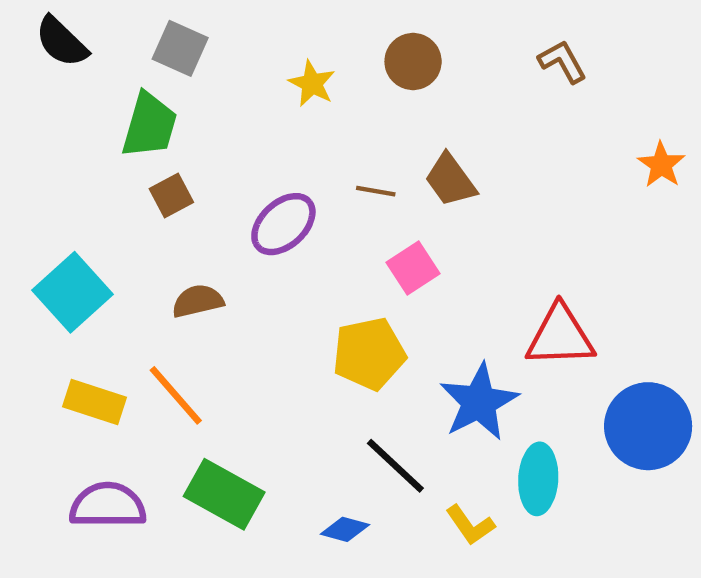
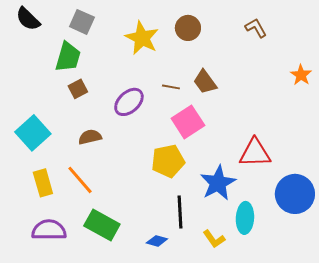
yellow star: (312, 83) -> (142, 38), size x1.6
pink square: (413, 268) -> (188, 122), size x1.4
yellow rectangle: (94, 402) -> (43, 183), turned 56
black line: (395, 466) -> (180, 212), turned 44

